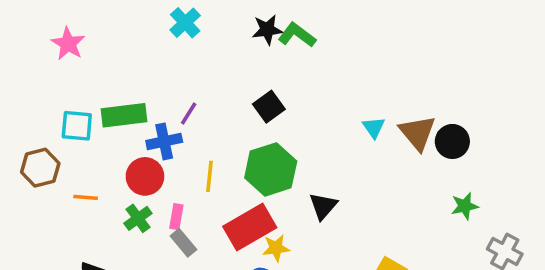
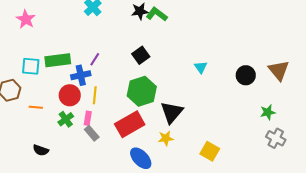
brown triangle: (417, 133) -> (279, 70), moved
yellow line: (210, 176) -> (95, 95), moved
black triangle: (323, 206) -> (172, 112), size x1.4
green star: (465, 206) -> (268, 112), moved
yellow star: (276, 248) -> (166, 138), moved

